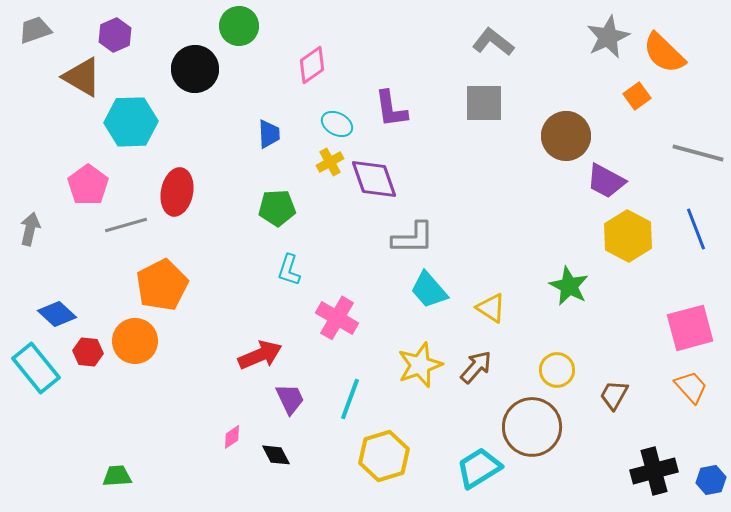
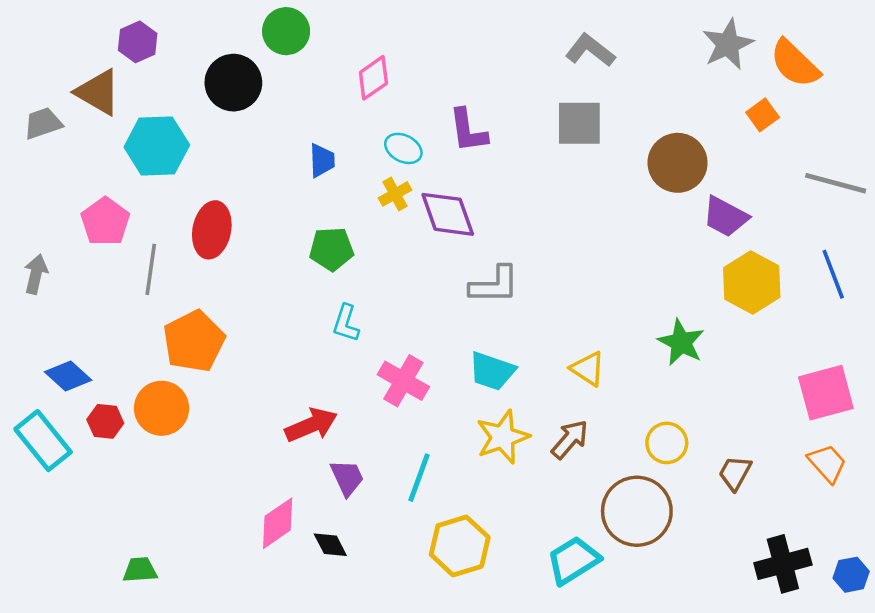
gray trapezoid: (35, 30) -> (43, 123), moved
gray line: (126, 225) -> (151, 269), turned -66
cyan trapezoid: (429, 290) -> (492, 371), moved, turned -30
pink diamond: (232, 437) -> (278, 523), size x1.8

